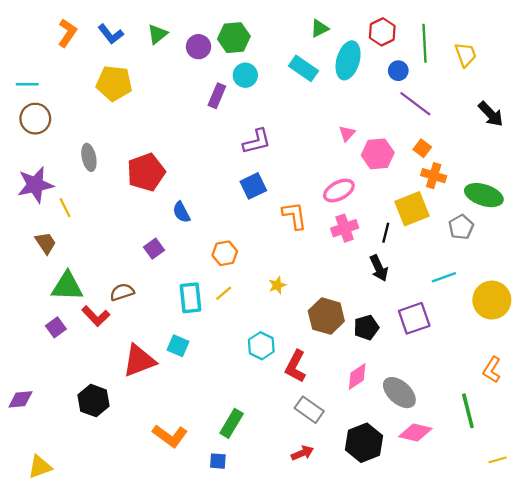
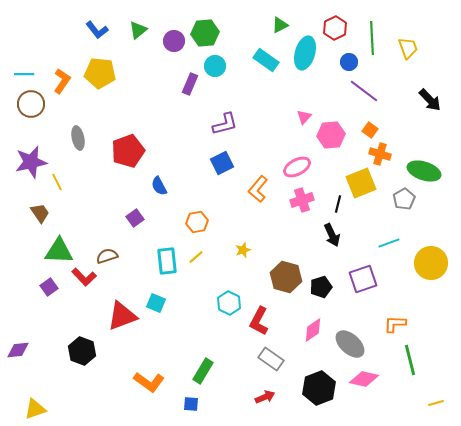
orange L-shape: (67, 33) -> (62, 81), moved
orange L-shape: (294, 216) -> (258, 189), turned -132
orange L-shape: (492, 370) -> (395, 324), moved, turned 60

